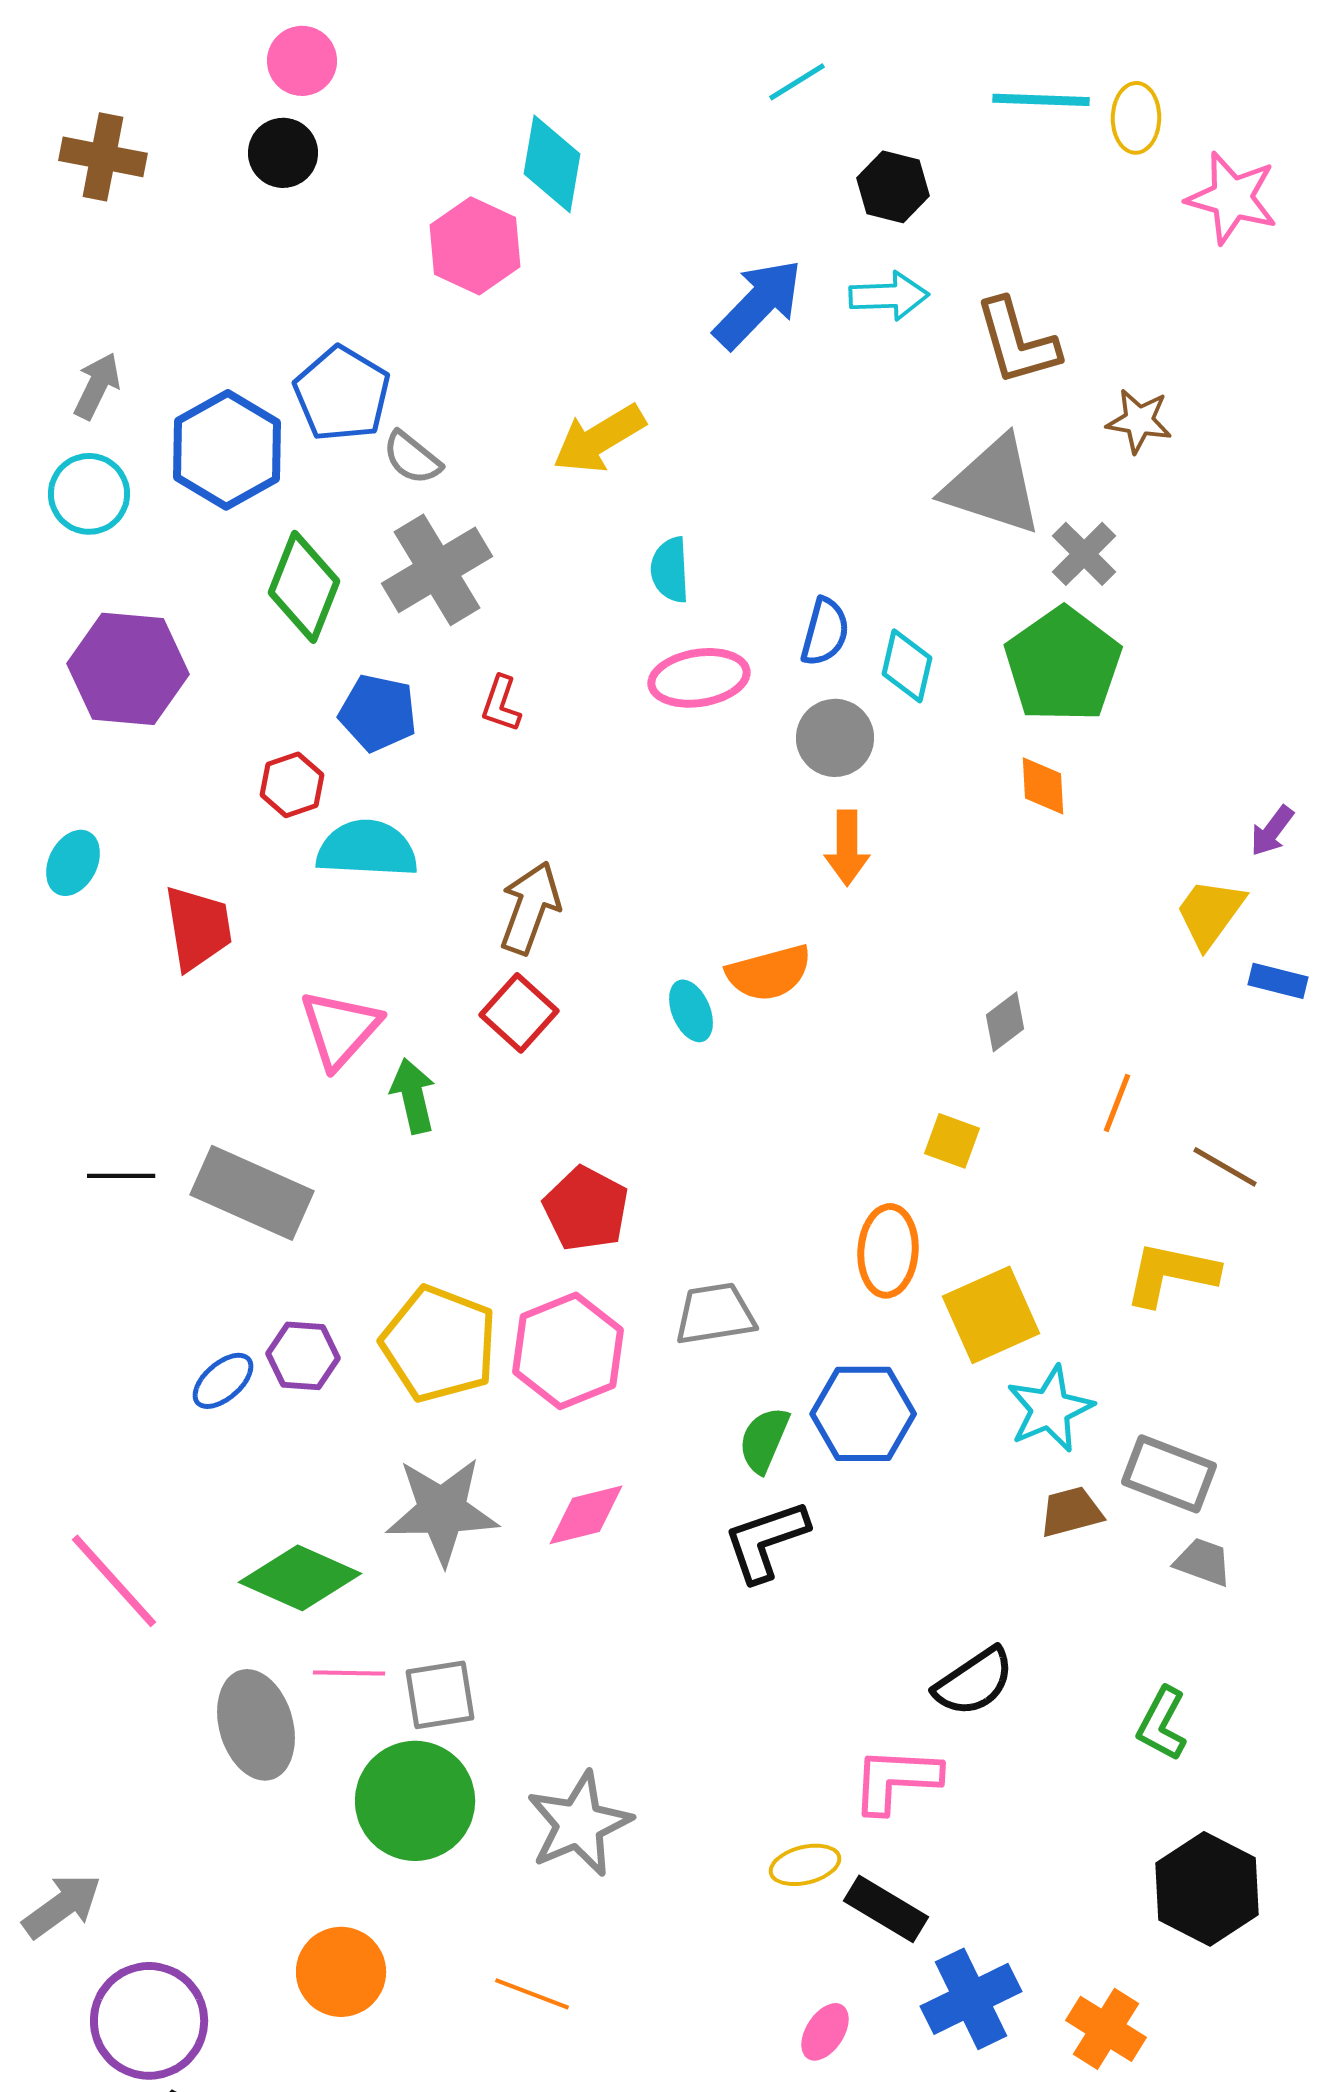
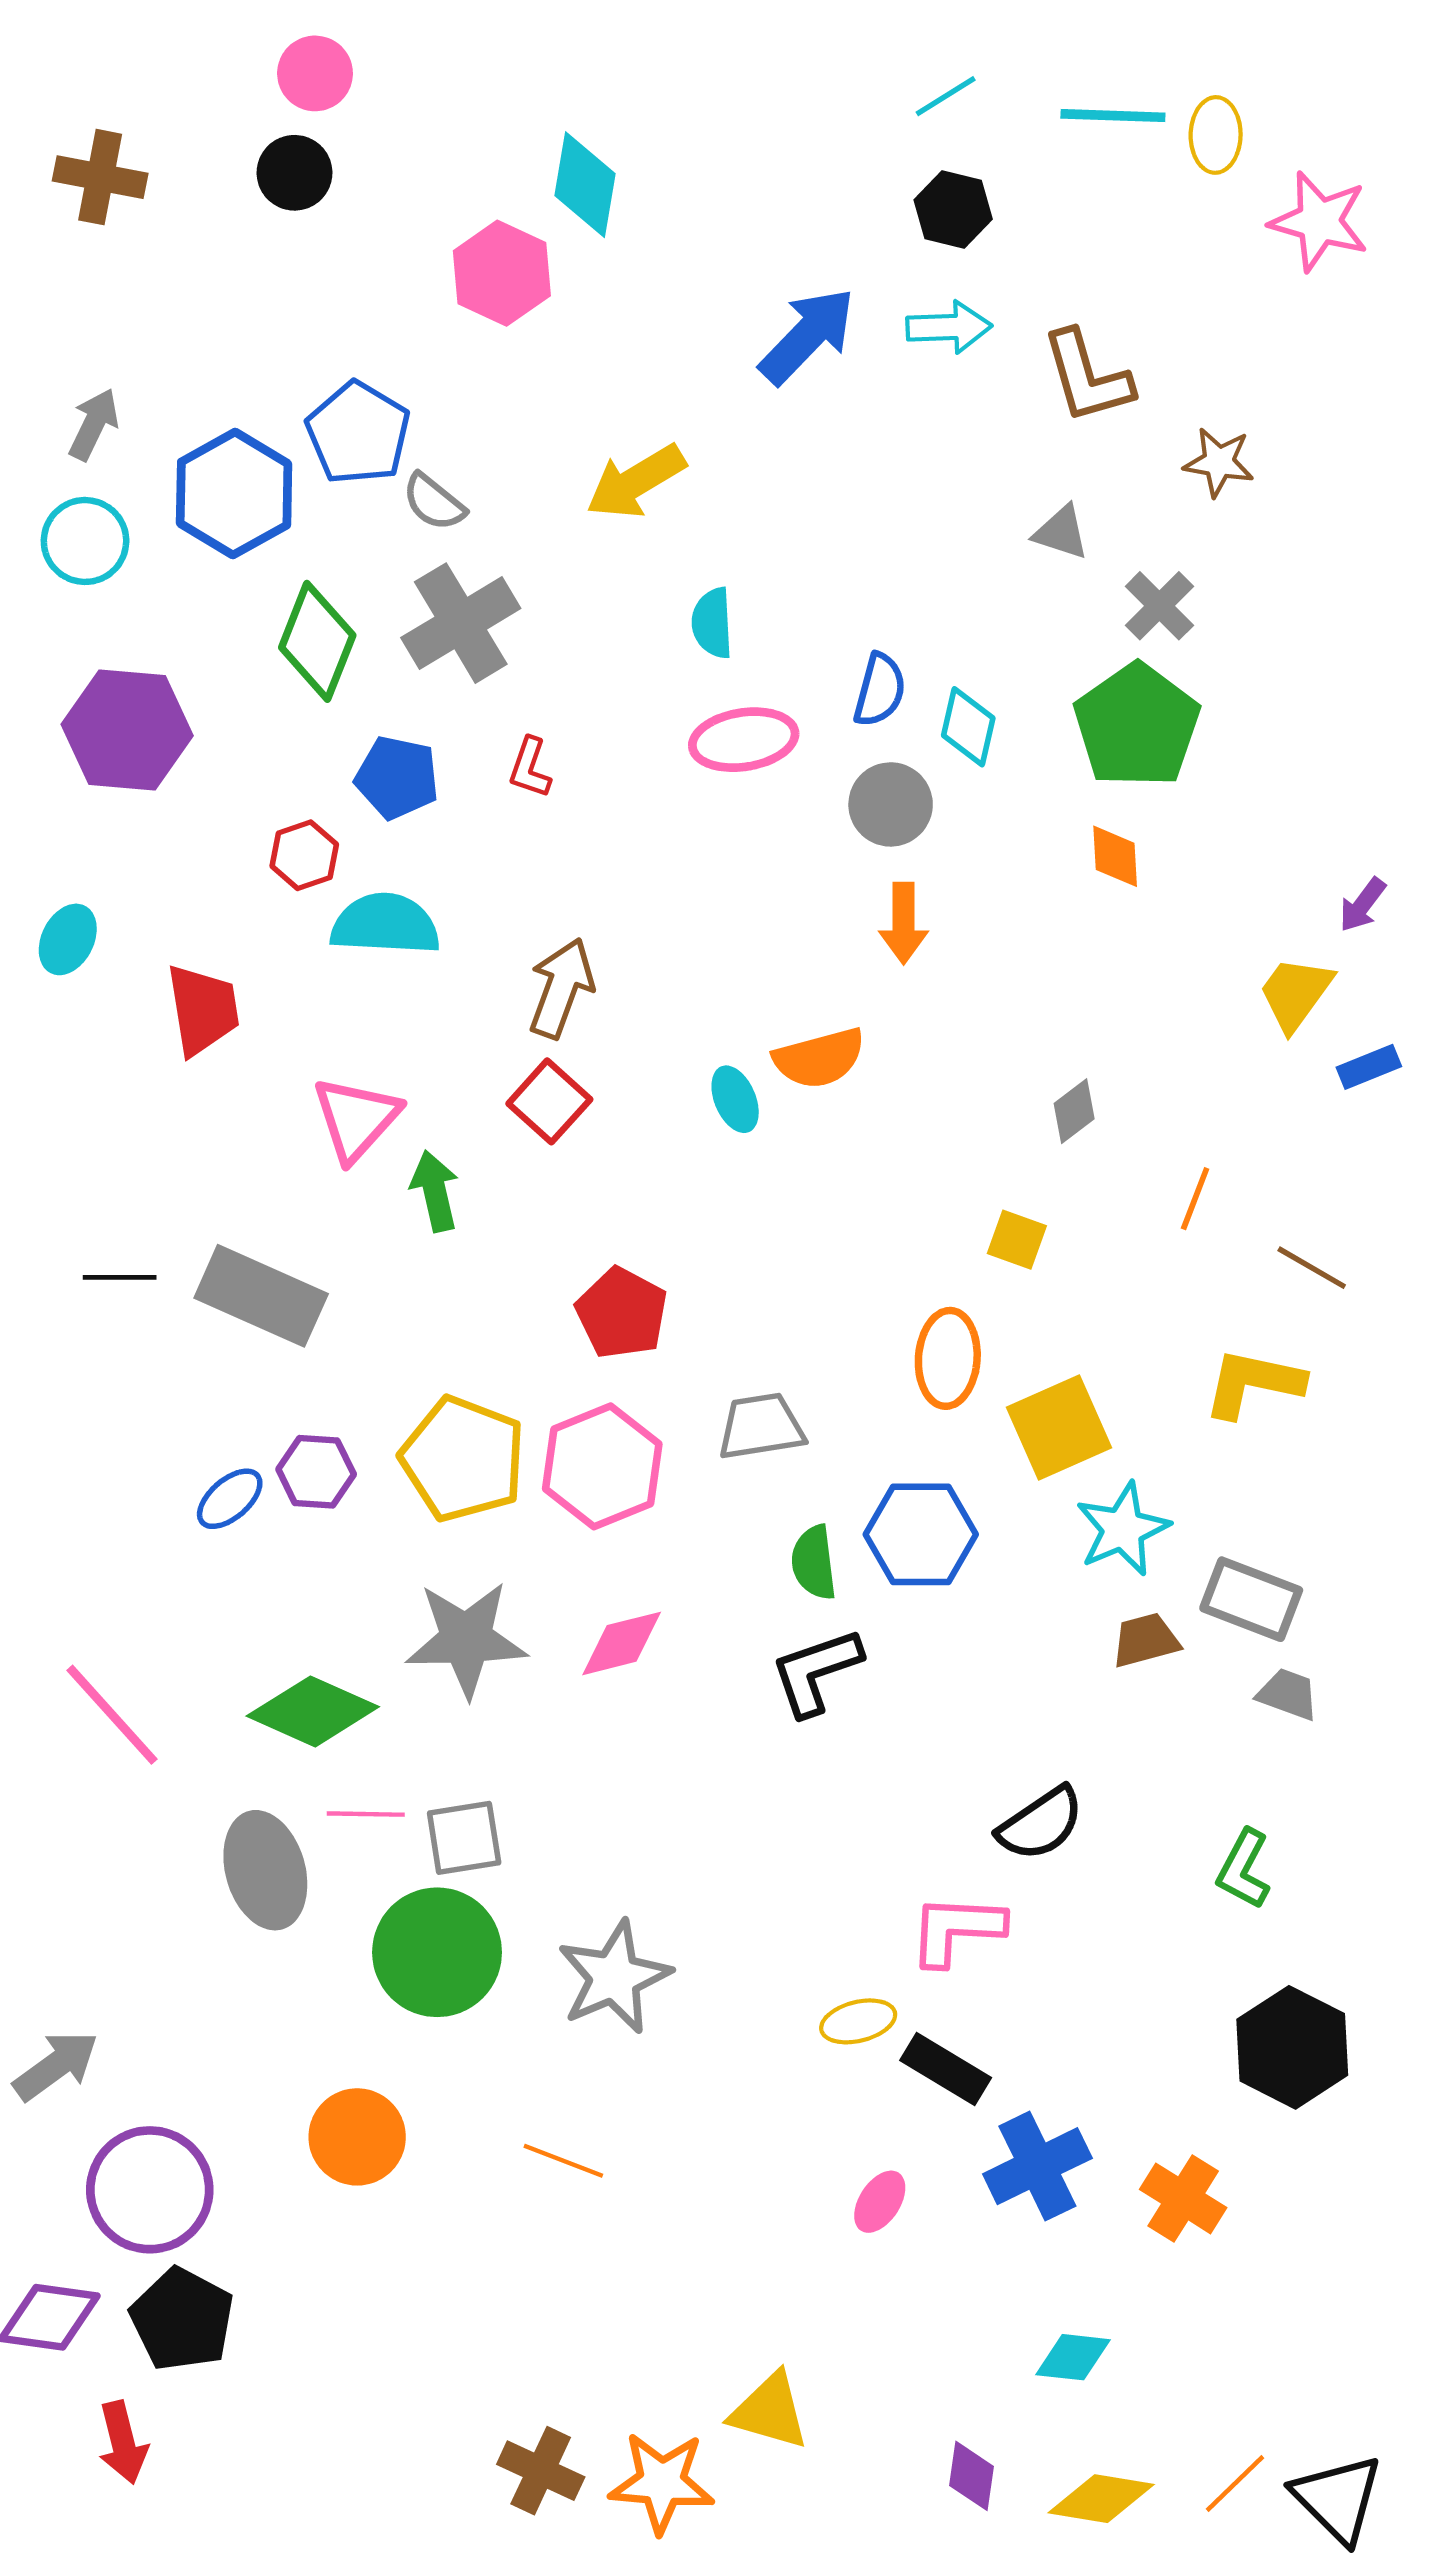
cyan line: (797, 82) -> (946, 96), moved
gray triangle: (993, 486) -> (1061, 532), size x0.5
blue rectangle: (1278, 981) -> (1369, 1067), turned -36
green semicircle: (764, 1440) -> (814, 1562), turned -30

